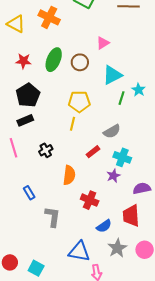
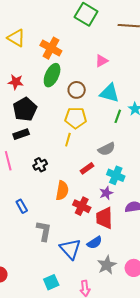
orange cross: (49, 17) -> (51, 48), moved
red star: (23, 61) -> (16, 82), moved
brown circle: (80, 62) -> (77, 90), moved
cyan triangle: (112, 75) -> (109, 93), turned 40
red cross: (90, 200) -> (82, 206), moved
red trapezoid: (131, 216) -> (104, 218), moved
blue triangle: (79, 252) -> (70, 249), moved, turned 35
cyan square: (36, 268) -> (51, 282), moved, turned 35

